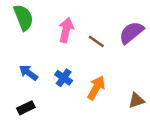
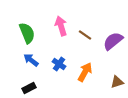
green semicircle: (23, 17) -> (27, 33), moved
pink arrow: (66, 30) -> (61, 26), turned -30
purple semicircle: (131, 33) -> (113, 41), moved

